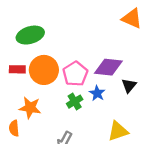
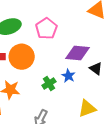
pink pentagon: (75, 74) -> (46, 28), moved
black triangle: (129, 86) -> (96, 68), turned -32

